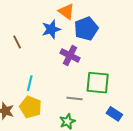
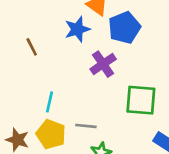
purple cross: (70, 55) -> (103, 64), turned 30
gray line: (75, 98) -> (86, 126), moved

